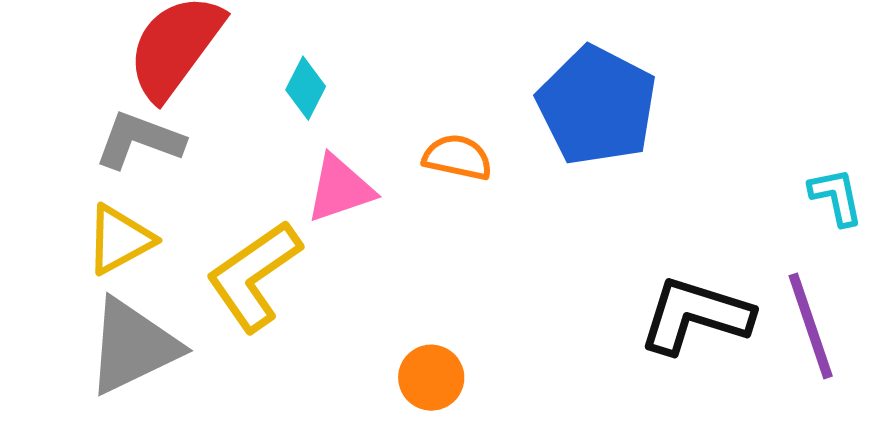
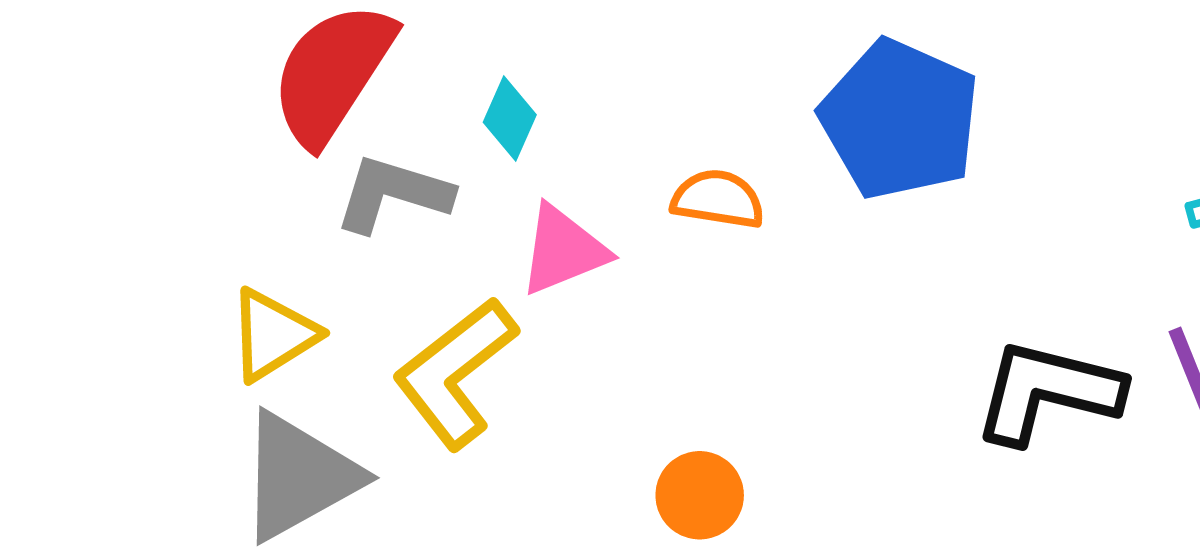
gray L-shape: (139, 140) -> (393, 194), moved

